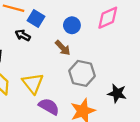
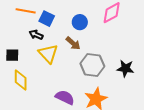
yellow triangle: (33, 83) -> (48, 54), moved
black star: (117, 93) -> (125, 69), moved

